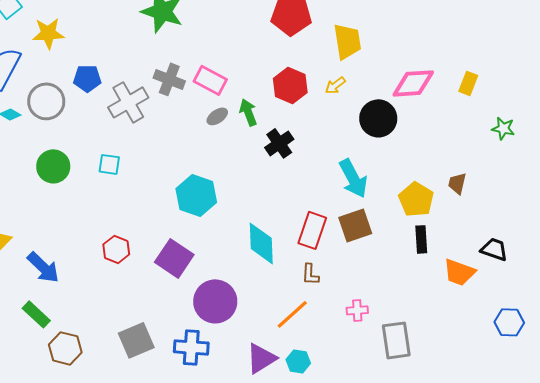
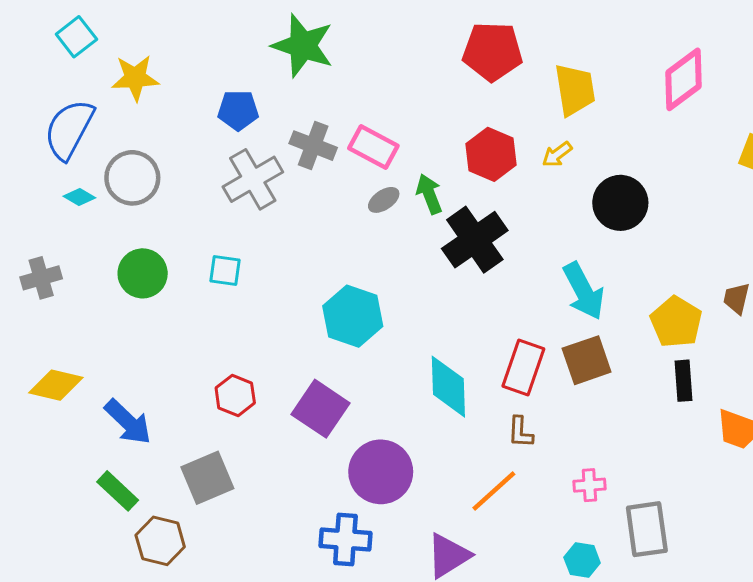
blue pentagon: (87, 78) -> (238, 110), moved
pink diamond: (413, 83) -> (684, 79), moved, turned -33
black cross: (279, 143) -> (475, 240), size x1.5
gray square: (136, 340) -> (207, 478), moved
cyan hexagon: (298, 361) -> (582, 560), moved

